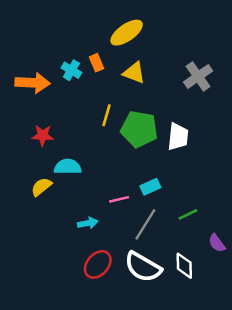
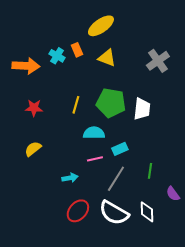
yellow line: (107, 115) -> (76, 105), moved
cyan semicircle: (68, 167) -> (94, 133), moved
green line: (188, 214) -> (150, 171), turned -56

